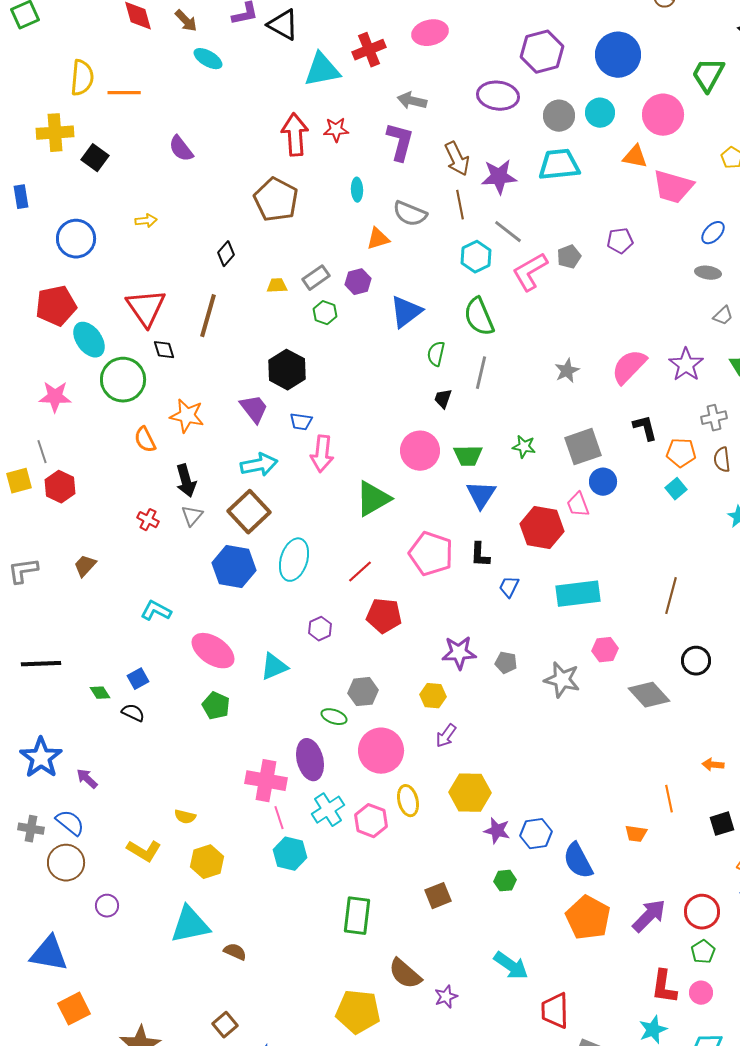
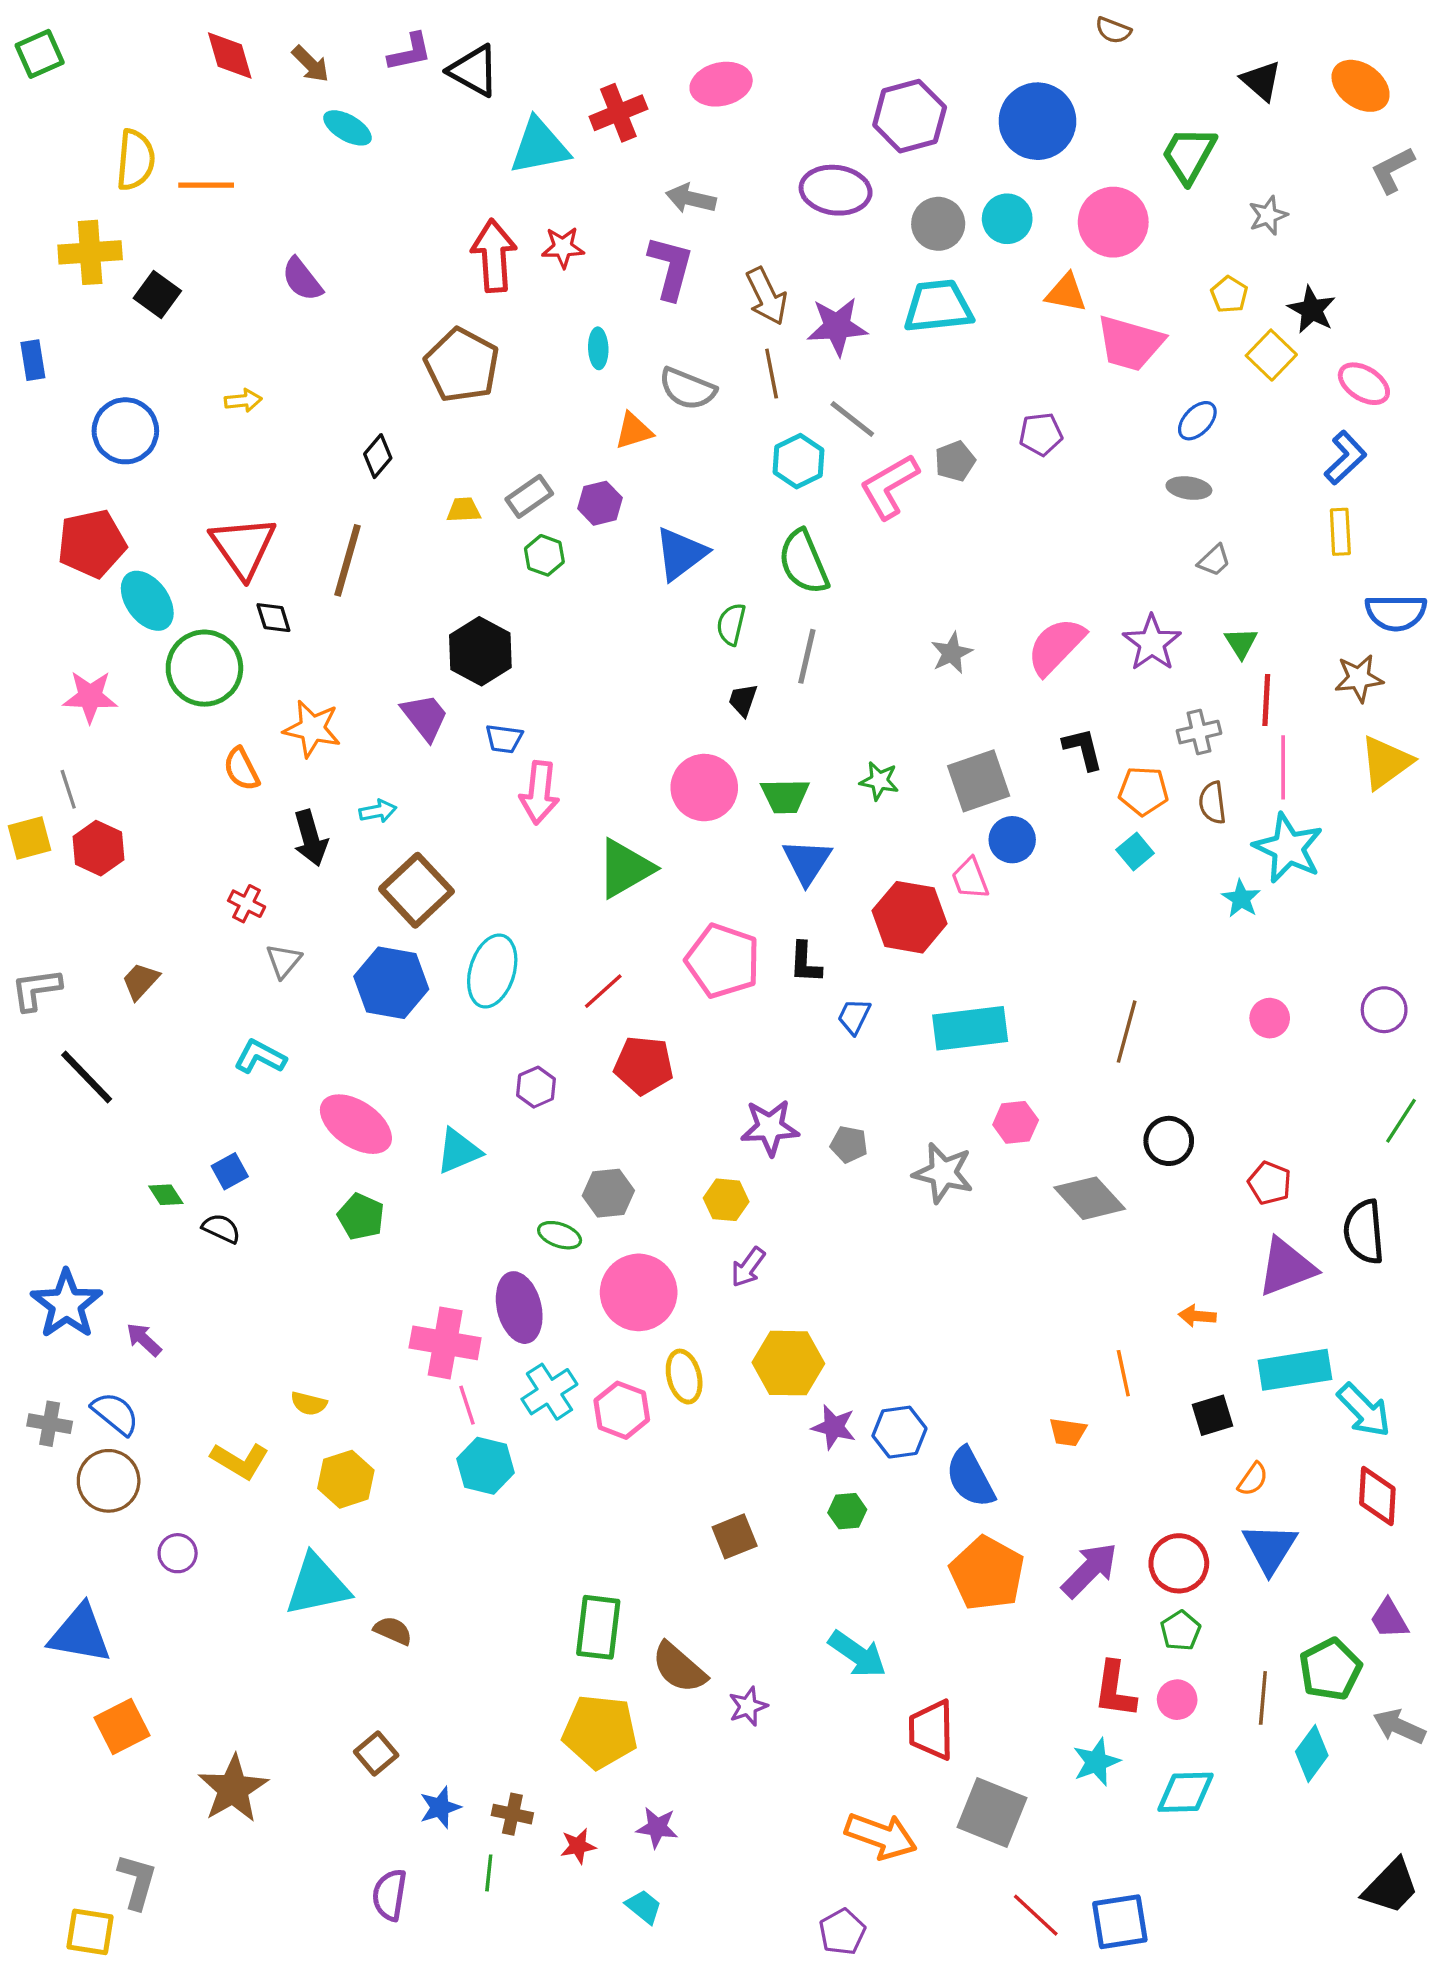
cyan arrow: (259, 465) -> (378, 811), moved, size x0.6
gray triangle: (192, 516) -> (284, 961), moved
black line: (41, 664) -> (87, 1077), moved, turned 48
green rectangle: (357, 916) -> (598, 1627), moved

